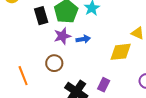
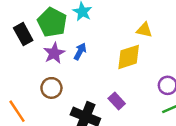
blue arrow: (83, 39) -> (80, 51), turned -40
purple rectangle: (104, 85) -> (117, 101), turned -56

